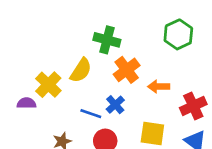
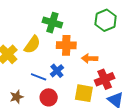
orange cross: (127, 70) -> (66, 45), turned 36
red cross: (193, 106) -> (105, 79), moved

